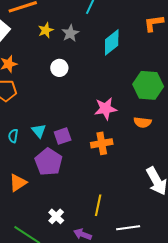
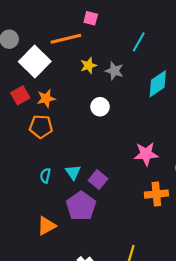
gray star: (70, 33) -> (114, 71), turned -30
purple square: (63, 136) -> (98, 180), turned -36
orange cross: (102, 143) -> (156, 194), moved

